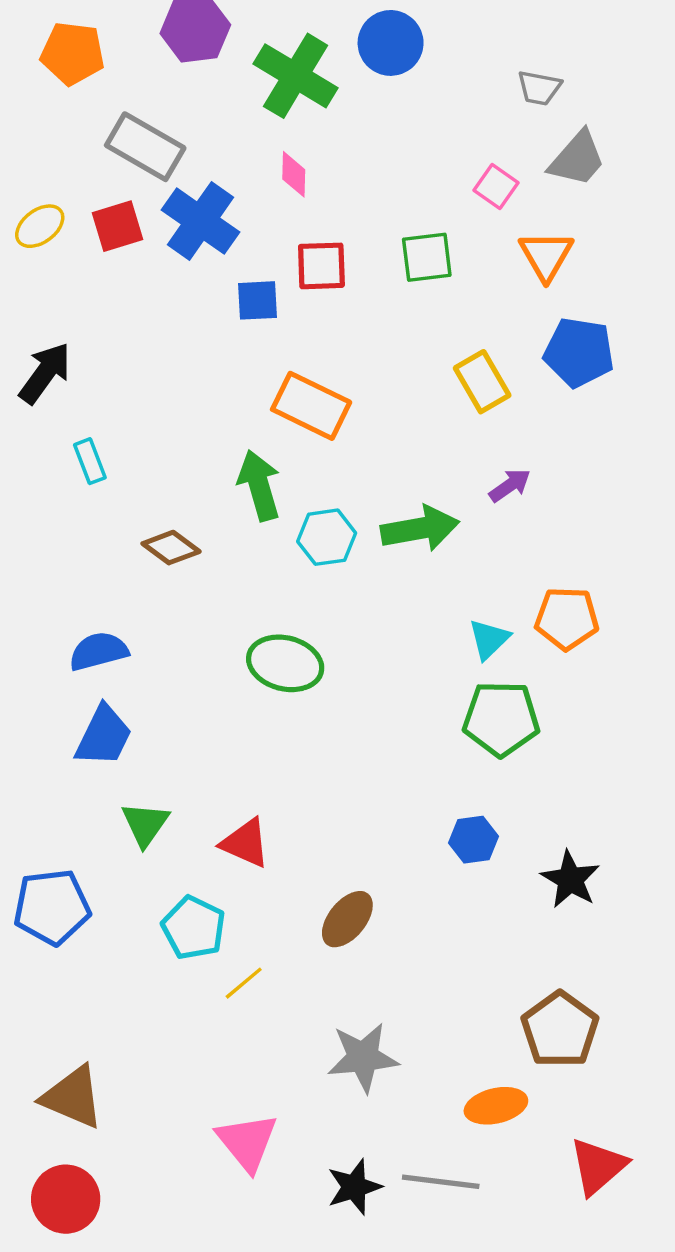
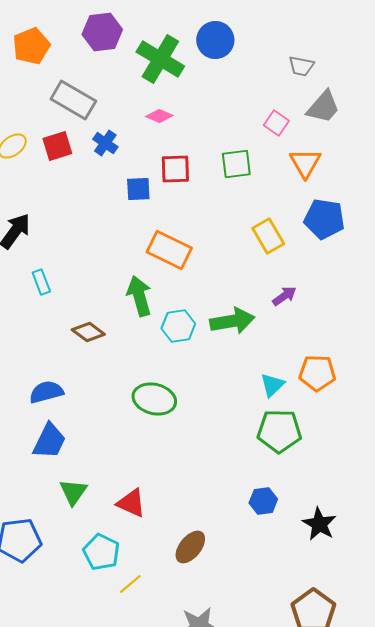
orange pentagon: (73, 53) -> (31, 46), turned -30
pink diamond: (294, 174) -> (159, 116), turned -68
blue cross: (200, 221) -> (105, 143), size x0.6

